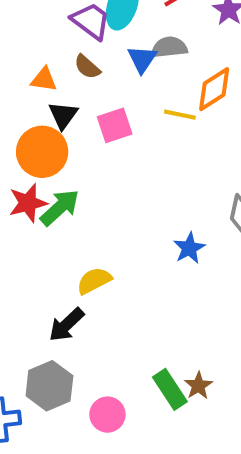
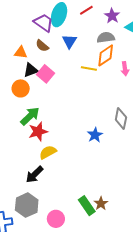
gray semicircle: (169, 47) -> (106, 37), moved
black triangle: (63, 115) -> (31, 70), turned 35
pink square: (115, 125) -> (45, 74), moved, turned -30
orange circle: (42, 152) -> (21, 88), size x0.7
red star: (28, 203) -> (38, 132), moved

